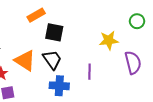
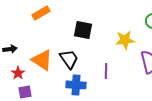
orange rectangle: (36, 15) -> (41, 13), moved
black square: (54, 32) -> (83, 30), moved

